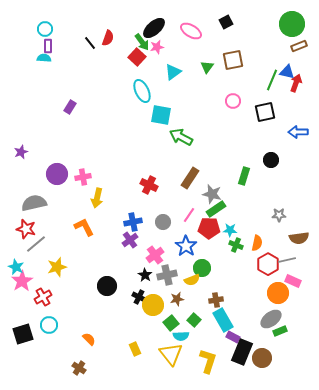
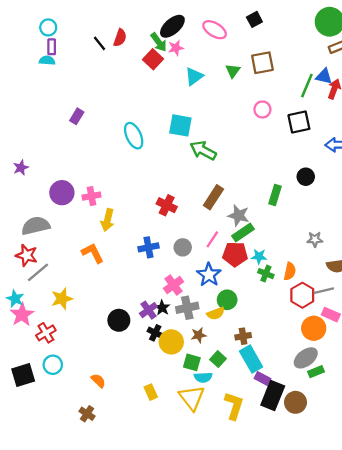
cyan ellipse: (142, 91) -> (134, 136), moved
purple cross: (130, 240) -> (148, 310), moved
green square: (171, 323) -> (192, 362), turned -35

